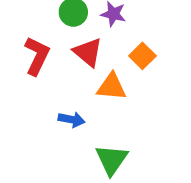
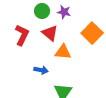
orange square: (142, 56) -> (92, 33), moved, size x1.5

